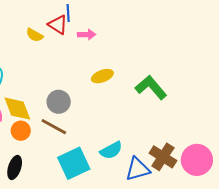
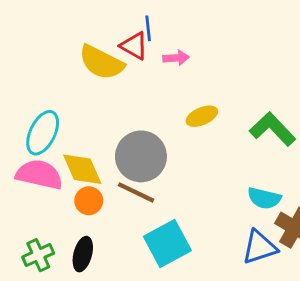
yellow semicircle: (35, 35) -> (101, 62), size x1.8
gray circle: (59, 102) -> (141, 156), size x1.5
cyan semicircle: (111, 150) -> (264, 198), moved, turned 45

